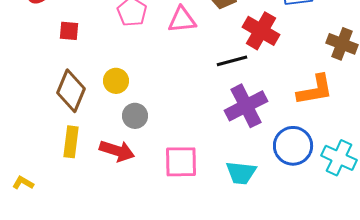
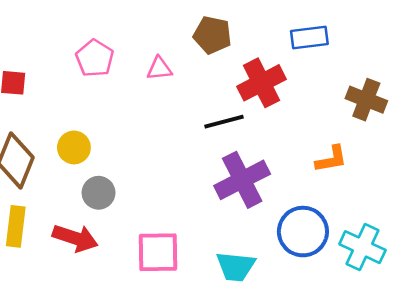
pink triangle: (182, 20) -> (159, 69), size x0.7
red cross: (261, 31) -> (262, 83), turned 33
orange L-shape: (315, 90) -> (331, 159), size x0.7

